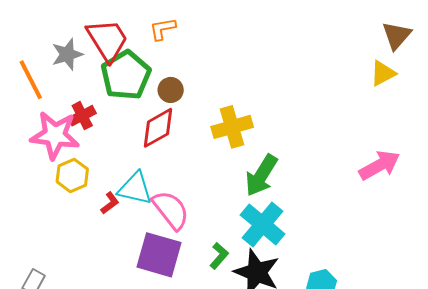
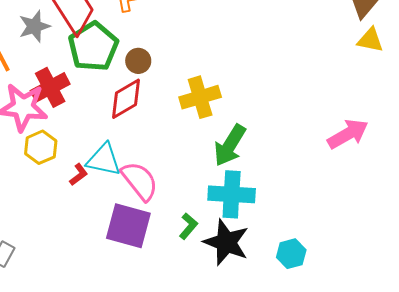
yellow triangle: (383, 73) -> (370, 40), moved, turned 40
red cross: (82, 116) -> (50, 87), size x1.4
cyan cross: (263, 224) -> (232, 194), turned -36

